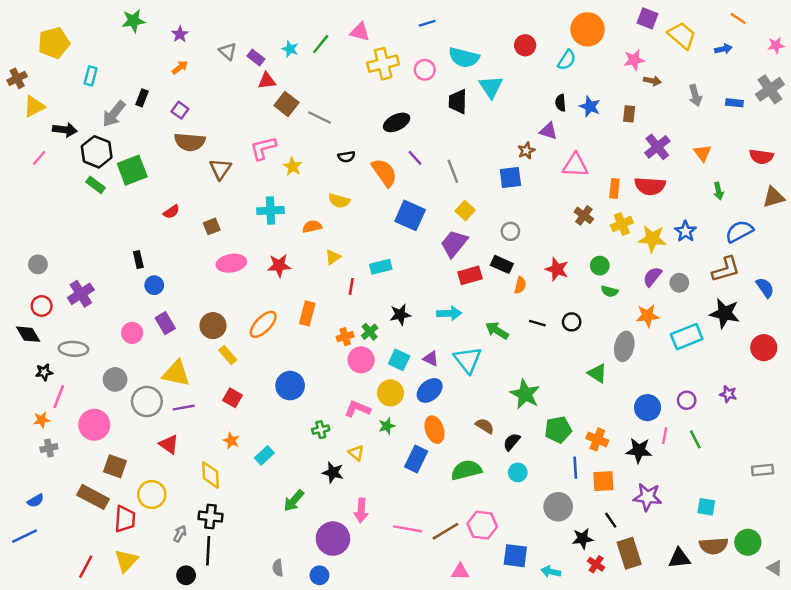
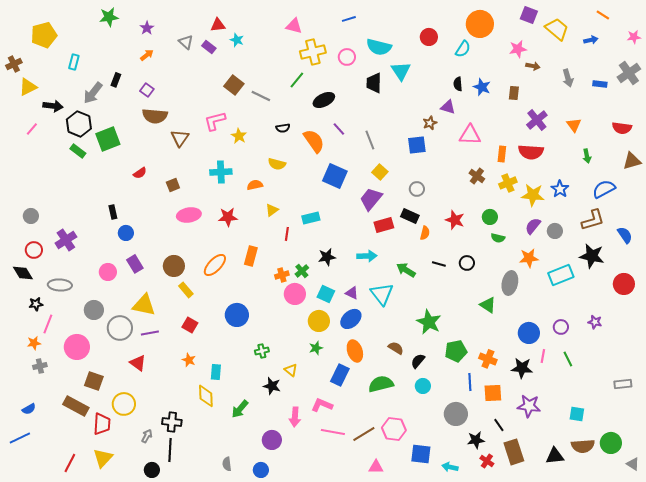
green line: (321, 44) -> (297, 80), moved
red triangle: (267, 81) -> (218, 25), moved
pink L-shape: (357, 409) -> (322, 405), moved
cyan rectangle: (264, 455) -> (216, 372), turned -42
yellow diamond: (211, 475) -> (206, 396), moved
purple circle: (333, 539) -> (272, 440), size x0.7

